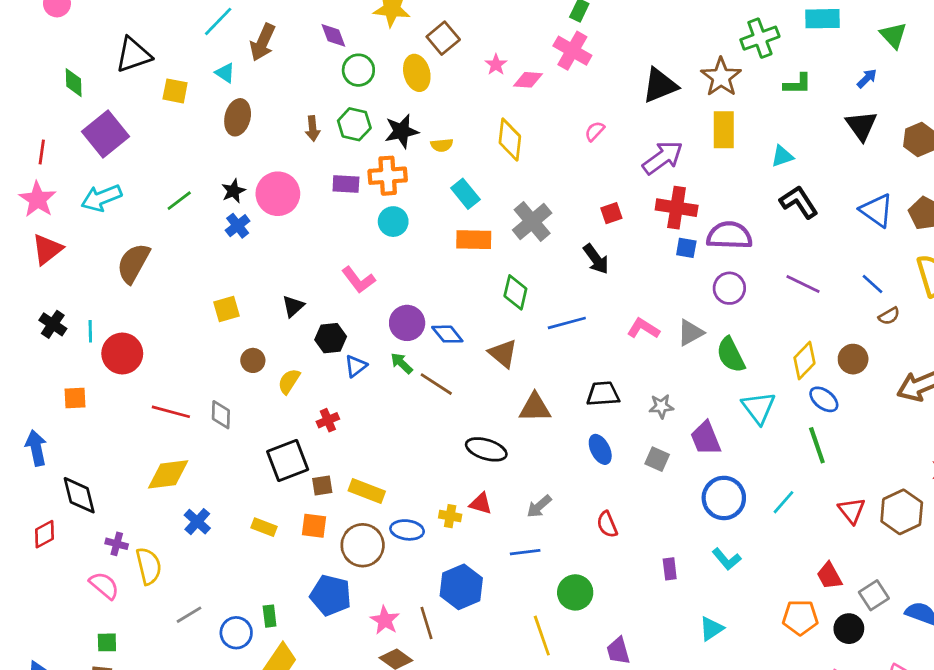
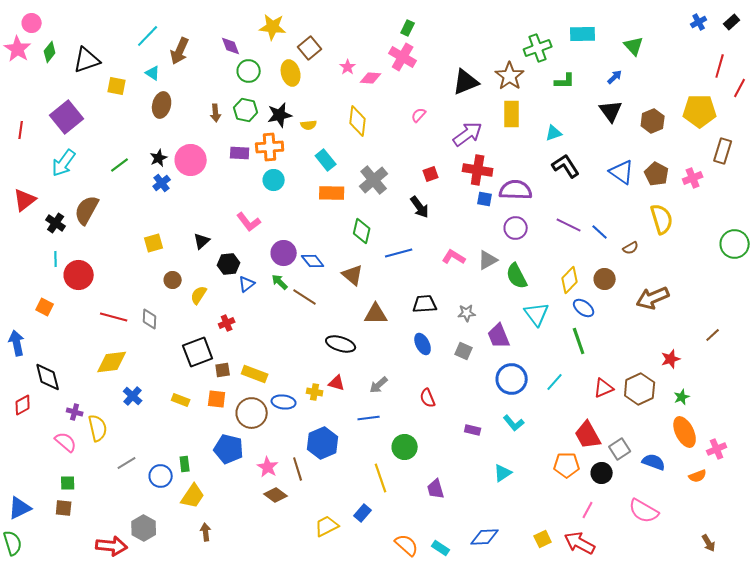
green diamond: (74, 83) -> (50, 52), moved, turned 40
cyan arrow: (101, 198) -> (64, 163), turned -32
pink star: (38, 199) -> (18, 49), moved
blue line: (872, 284) -> (600, 232), moved
black cross: (53, 324) -> (56, 223), moved
orange square: (75, 398) -> (45, 307), turned 30
red triangle: (852, 510) -> (604, 388), turned 45
purple rectangle: (670, 569) -> (473, 430), turned -70
red trapezoid: (829, 576) -> (588, 435), size x1.4

